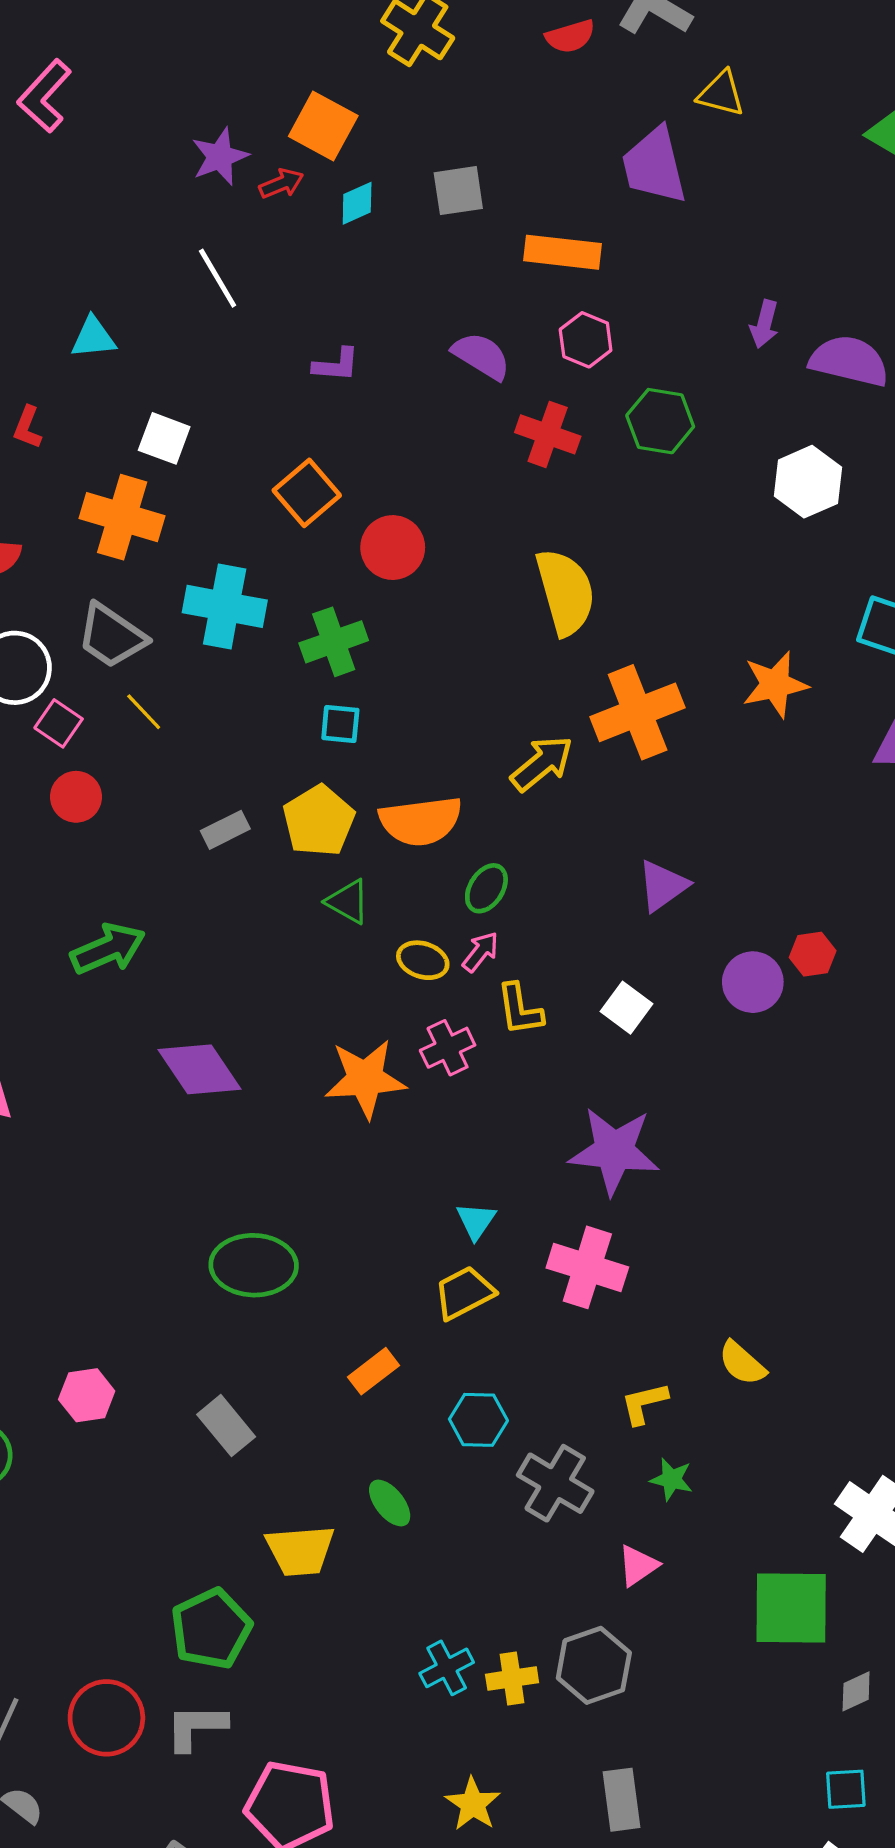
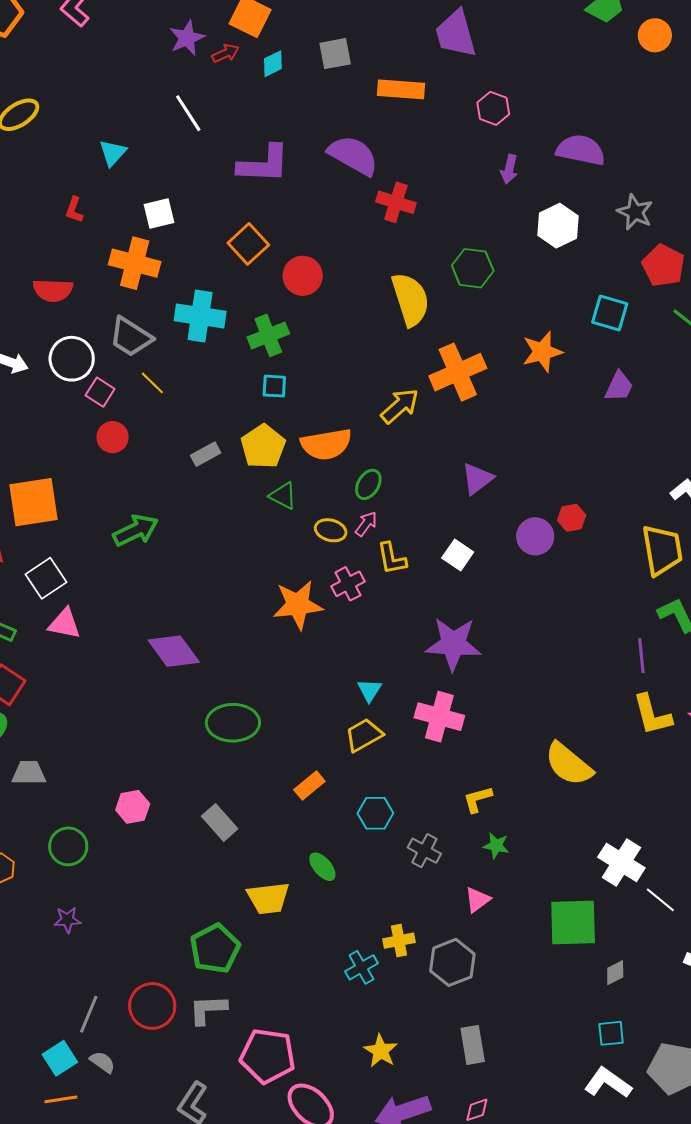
purple arrow: (764, 324) -> (509, 169), moved
cyan triangle: (93, 338) -> (113, 153), turned -40
pink hexagon: (586, 340) -> (493, 108), moved
purple semicircle: (481, 356) -> (353, 155), size x1.4
purple L-shape: (336, 365) -> (264, 164), size x1.8
green hexagon: (660, 421) -> (473, 268), moved
white square: (164, 438) -> (159, 214), turned -32
purple diamond: (200, 1069) -> (174, 651), moved
yellow semicircle: (742, 1363) -> (569, 764), moved, size x1.6
gray cross: (555, 1483) -> (424, 851), size x0.7
yellow cross: (512, 1678) -> (399, 941), moved

